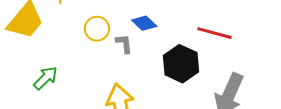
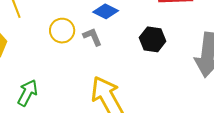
black hexagon: (181, 64) -> (153, 39), size x0.7

